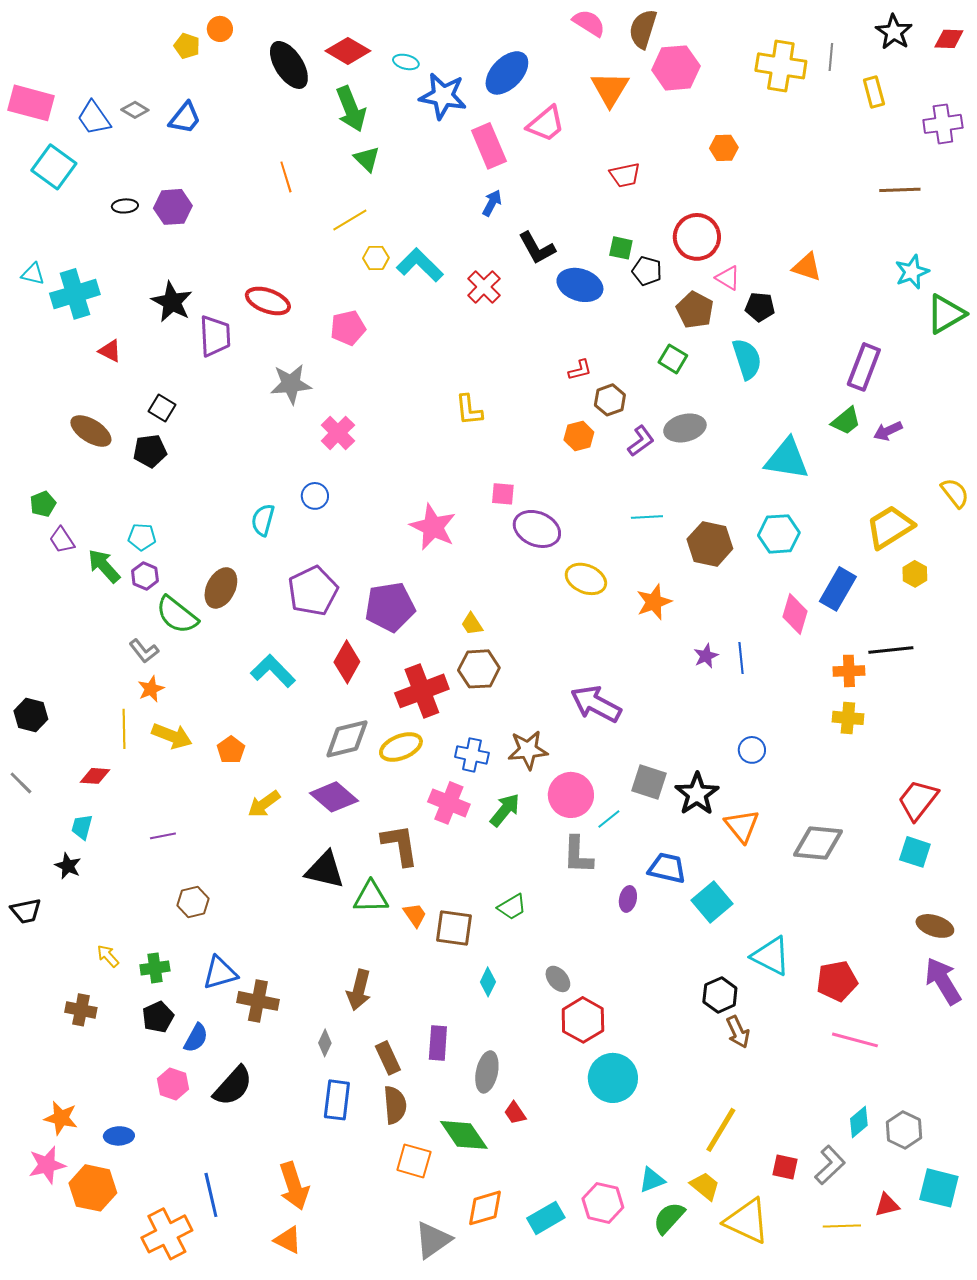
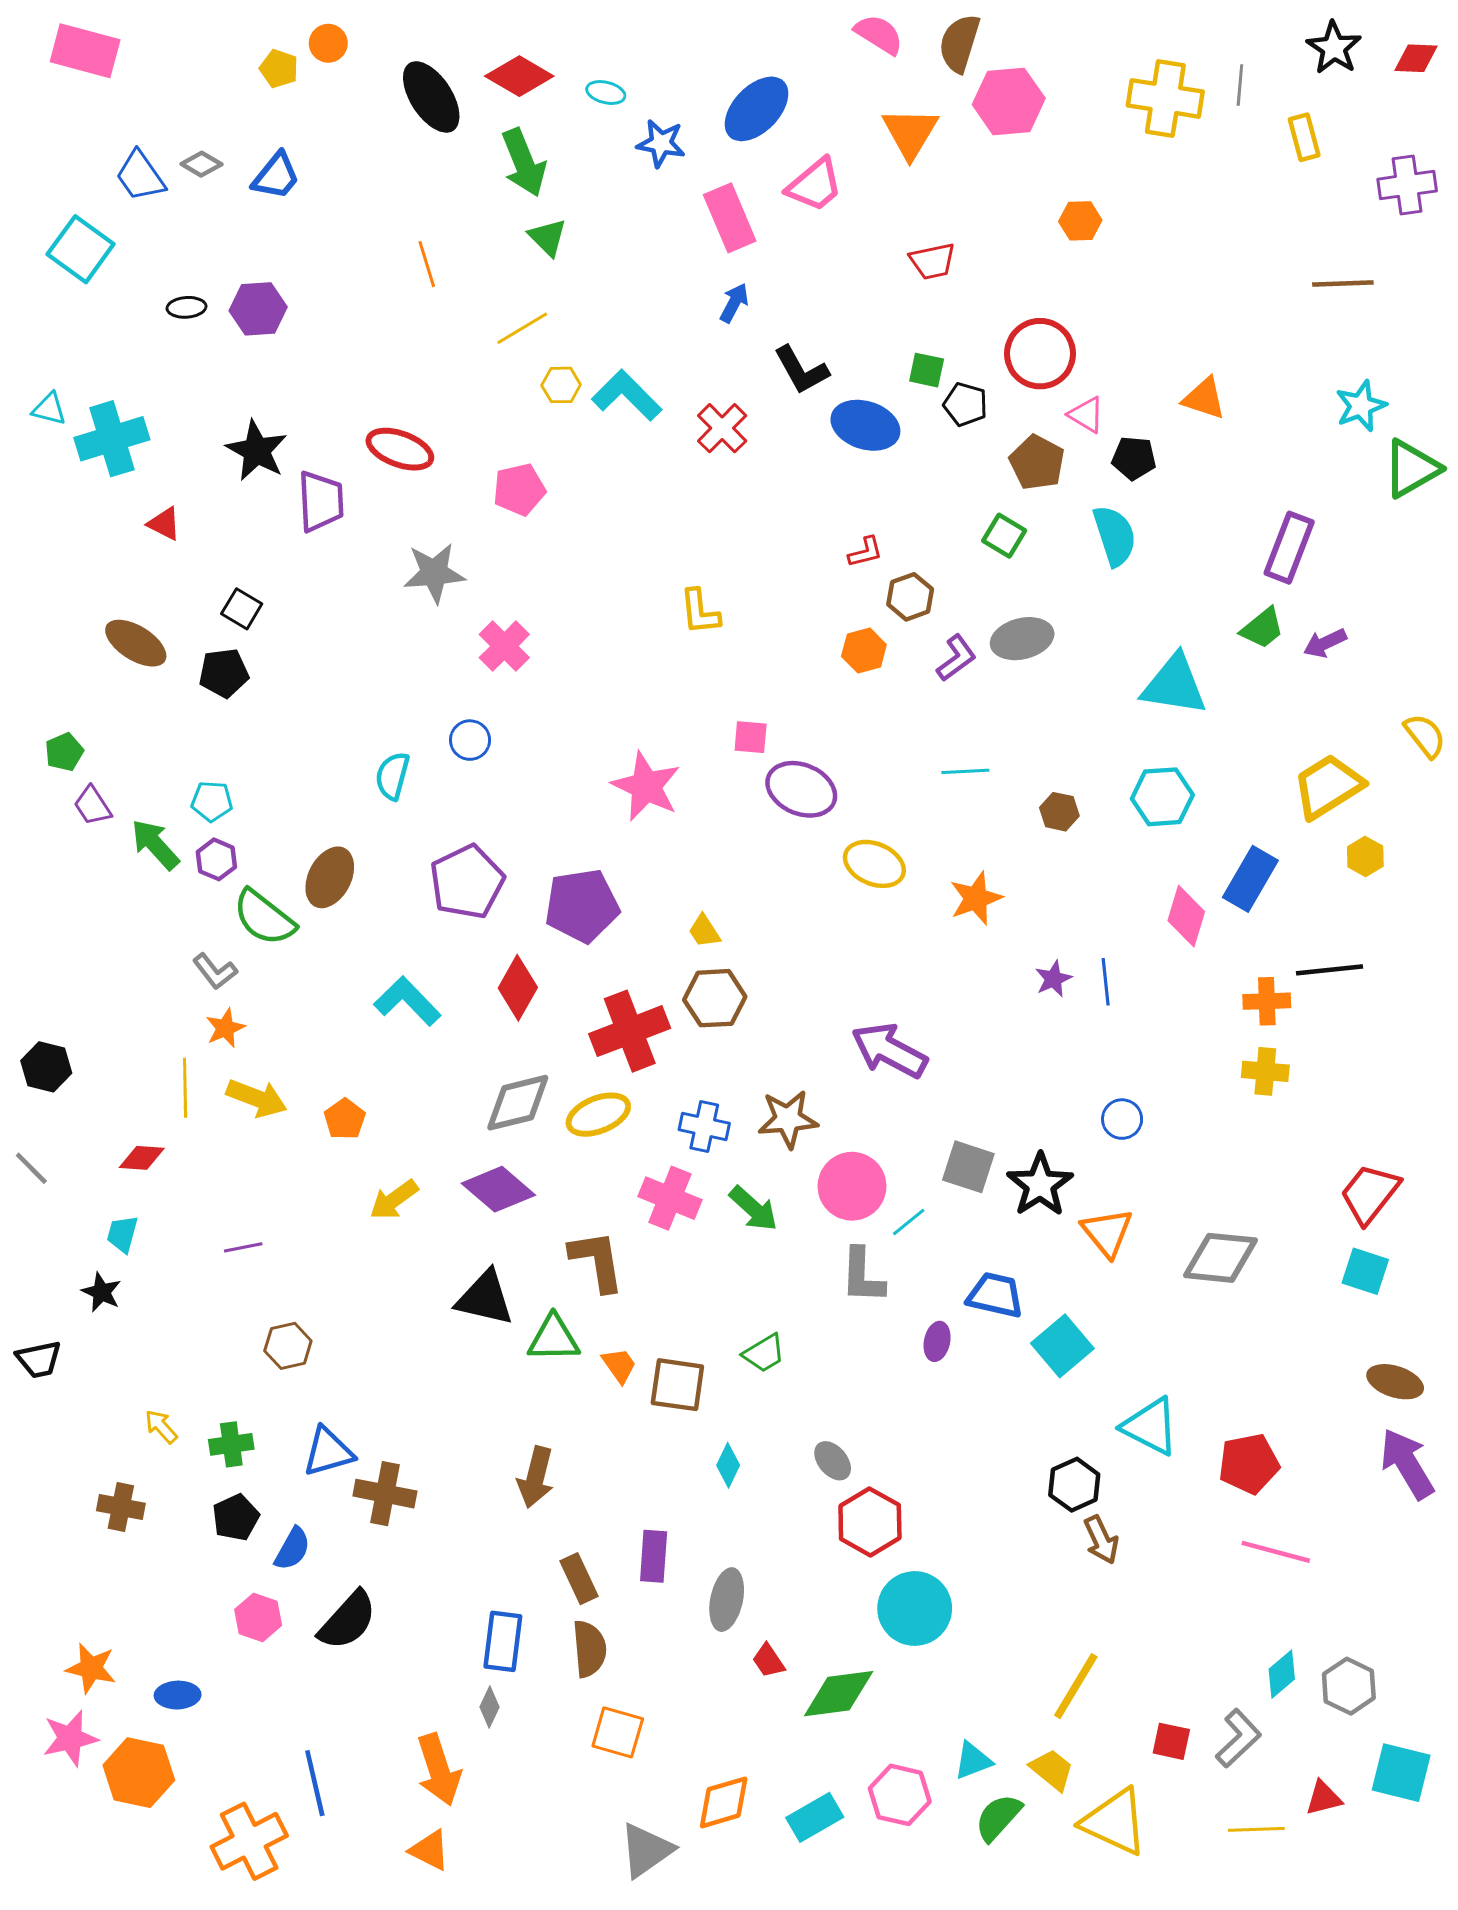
blue star: (443, 96) -> (661, 143), size x0.7
pink rectangle: (31, 103) -> (85, 51), moved
brown hexagon: (710, 544) -> (1059, 812), size x0.6
green arrow: (505, 810) -> (754, 1209), turned 93
gray diamond: (325, 1043) -> (489, 1707), moved
green diamond: (464, 1135) -> (839, 1694), moved, turned -63

